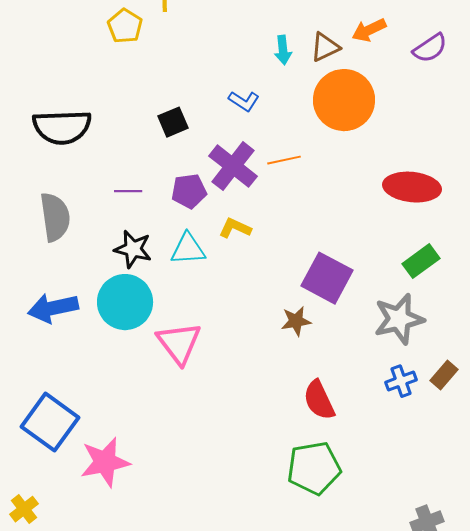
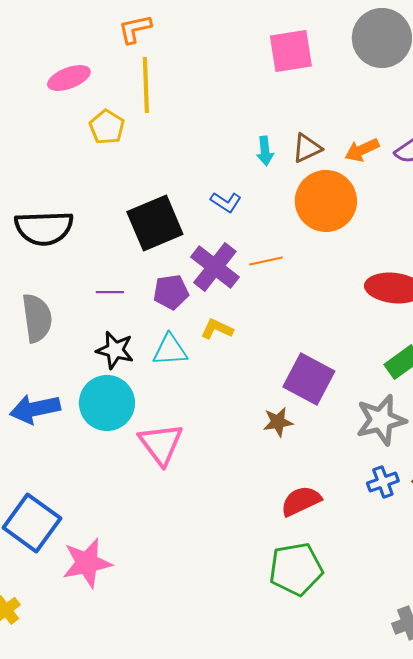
orange arrow: (369, 30) -> (362, 150), moved
black square: (173, 122) -> (155, 223), size x1.8
red semicircle: (319, 400) -> (301, 501), turned 90

